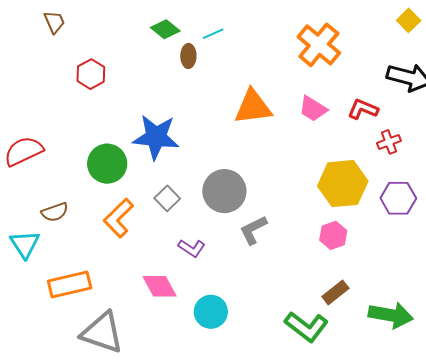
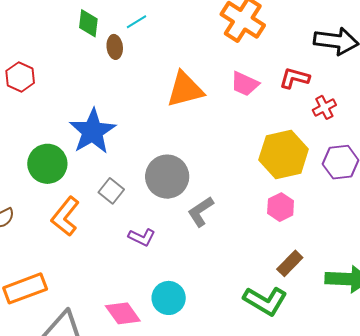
green diamond: (165, 29) -> (88, 23), turned 64
blue star: (156, 137) -> (93, 131), turned -30
pink diamond: (160, 286) -> (123, 313), moved

